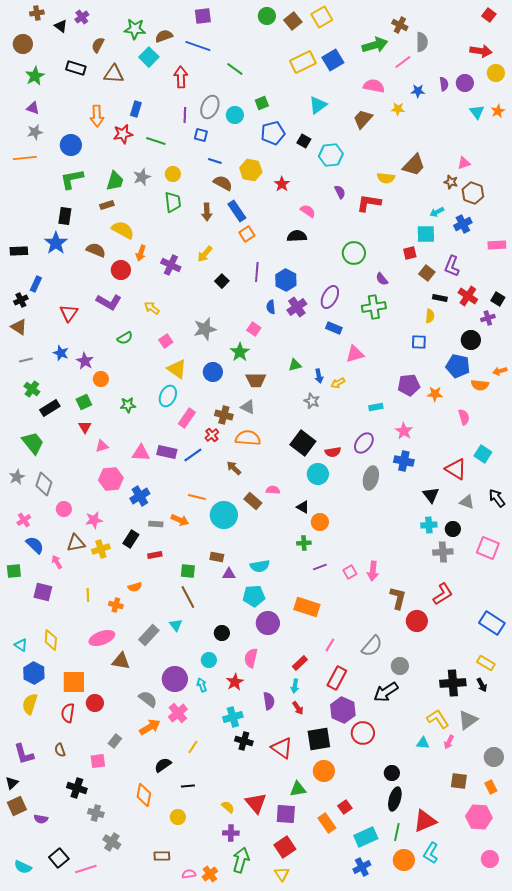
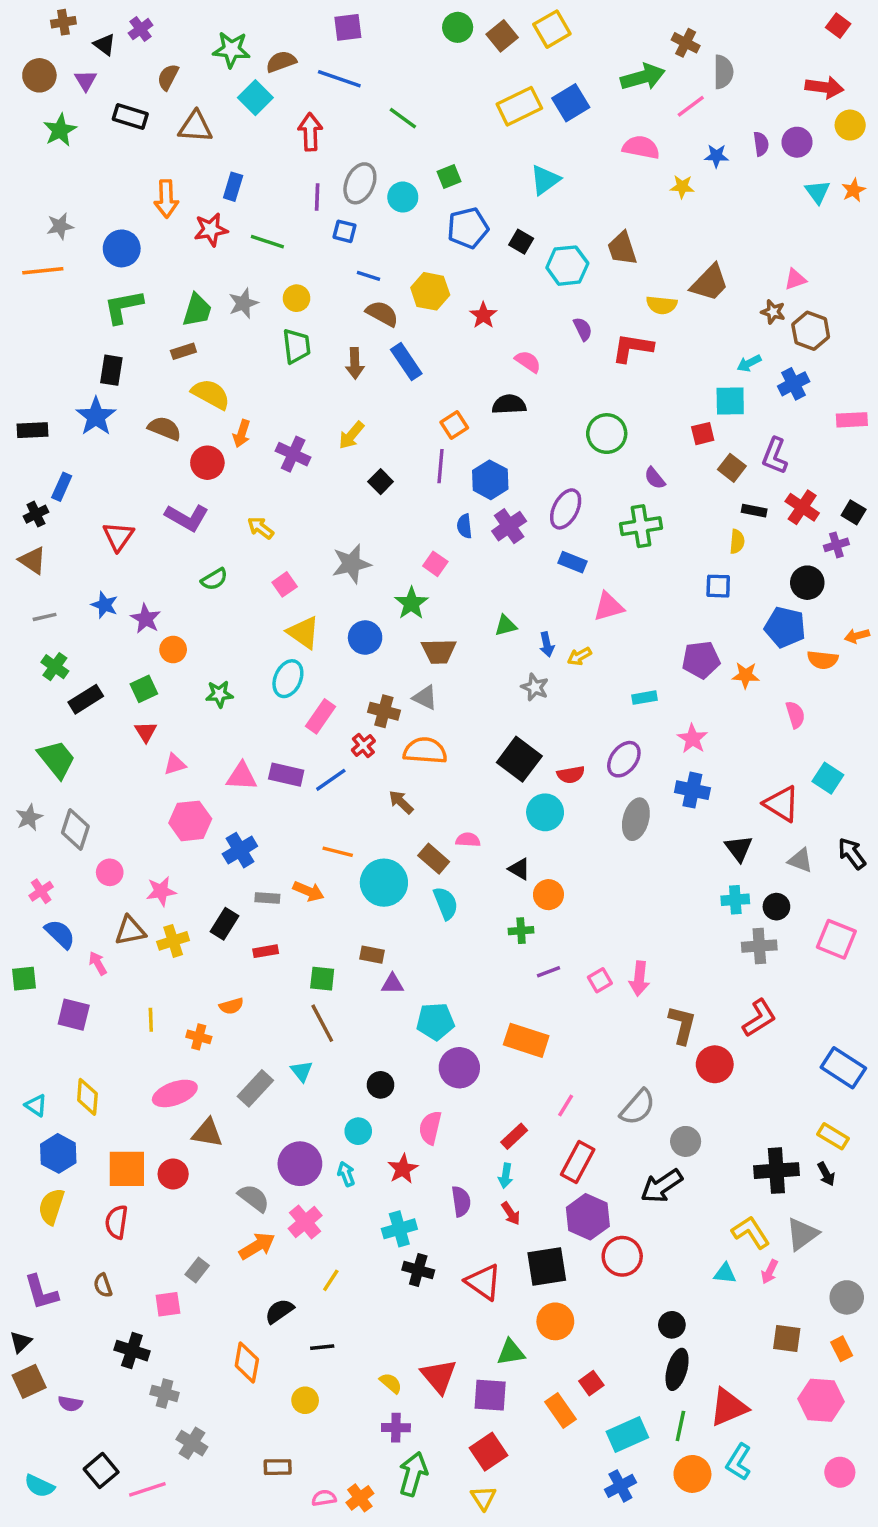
purple triangle: (33, 108) -> (86, 80), moved, turned 40
brown trapezoid: (363, 119) -> (622, 248), moved, turned -60
orange square: (247, 234) -> (454, 425), moved
cyan semicircle: (260, 566) -> (446, 903), moved, turned -102
red circle: (95, 703) -> (173, 1174), moved

